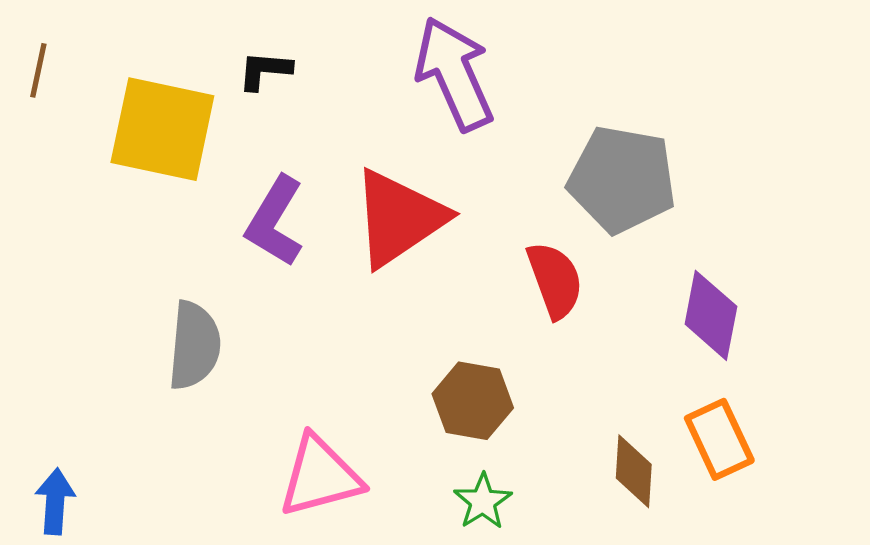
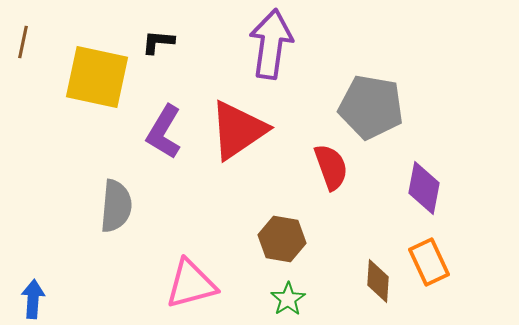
purple arrow: (454, 74) -> (271, 44), turned 32

